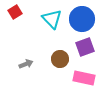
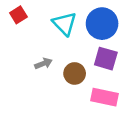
purple square: (85, 47) -> (106, 59), turned 36
gray arrow: (26, 64) -> (43, 63), moved

